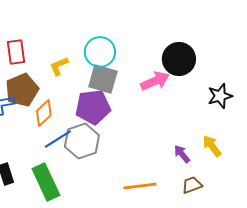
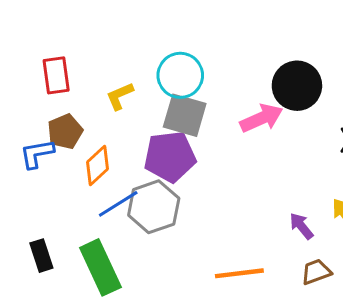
brown pentagon: (22, 90) -> (65, 131), size x0.7

